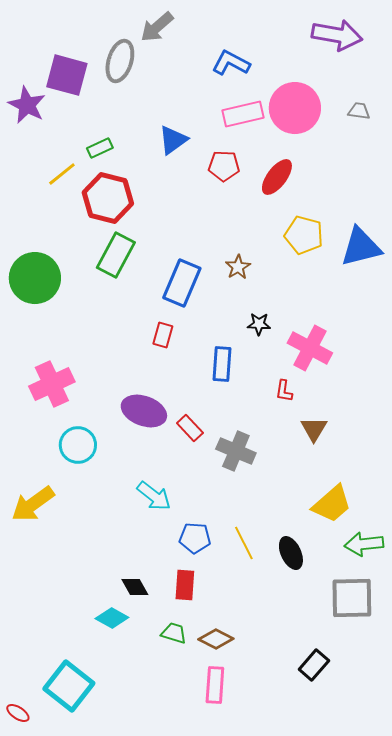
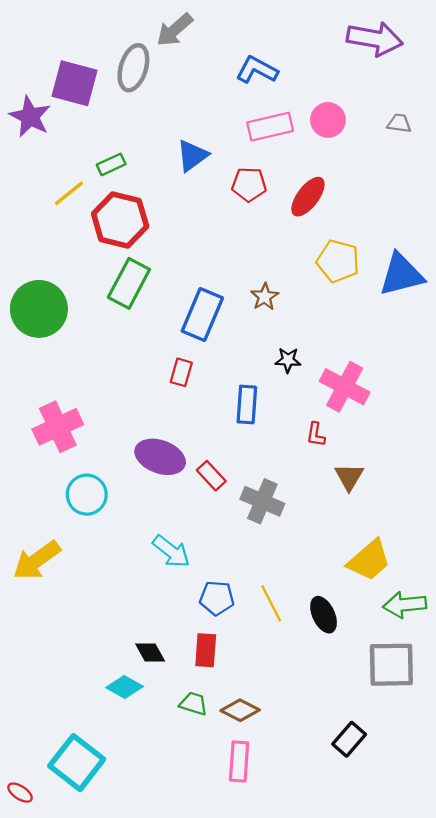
pink circle: (295, 108) -> (328, 120), size x0.6

